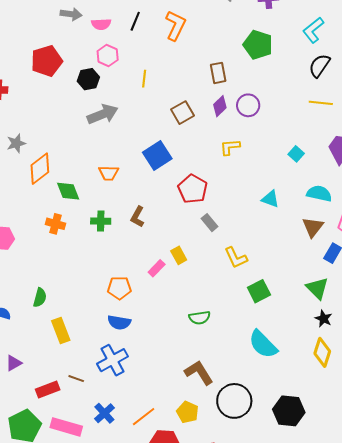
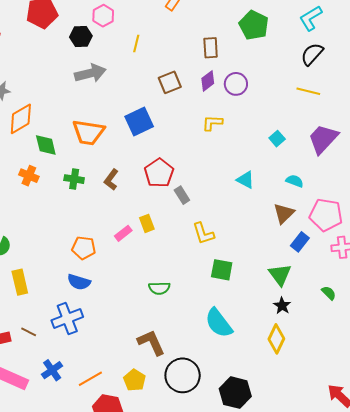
orange trapezoid: (109, 173) -> (88, 132), size x1.6
red pentagon: (193, 189) -> (159, 173), moved
cyan semicircle: (319, 193) -> (295, 181), size x0.7
green square: (259, 291) -> (222, 270), turned 30

